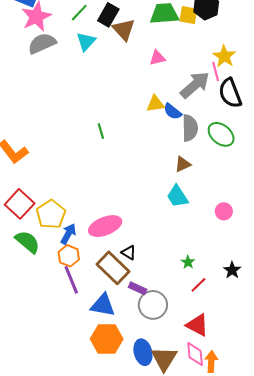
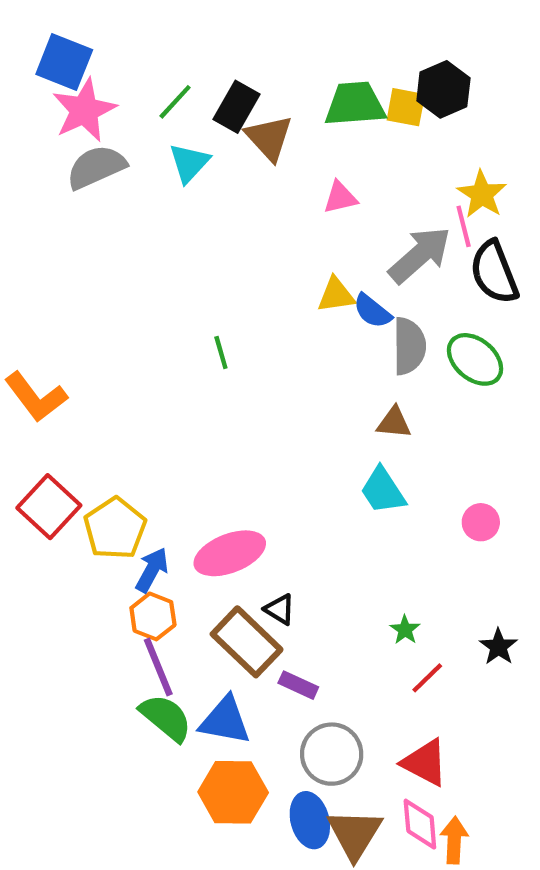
brown triangle: (183, 164) -> (394, 423), turned 30
green semicircle: (27, 242) -> (166, 718), moved
gray circle: (153, 305) -> (332, 754), moved

